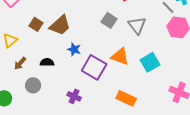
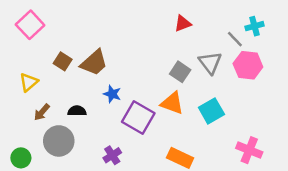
gray square: (109, 20) -> (180, 72), moved
gray triangle: (137, 25) -> (210, 63), moved
gray circle: (33, 85) -> (59, 141), size x1.5
purple cross: (74, 96) -> (112, 155), turned 32

